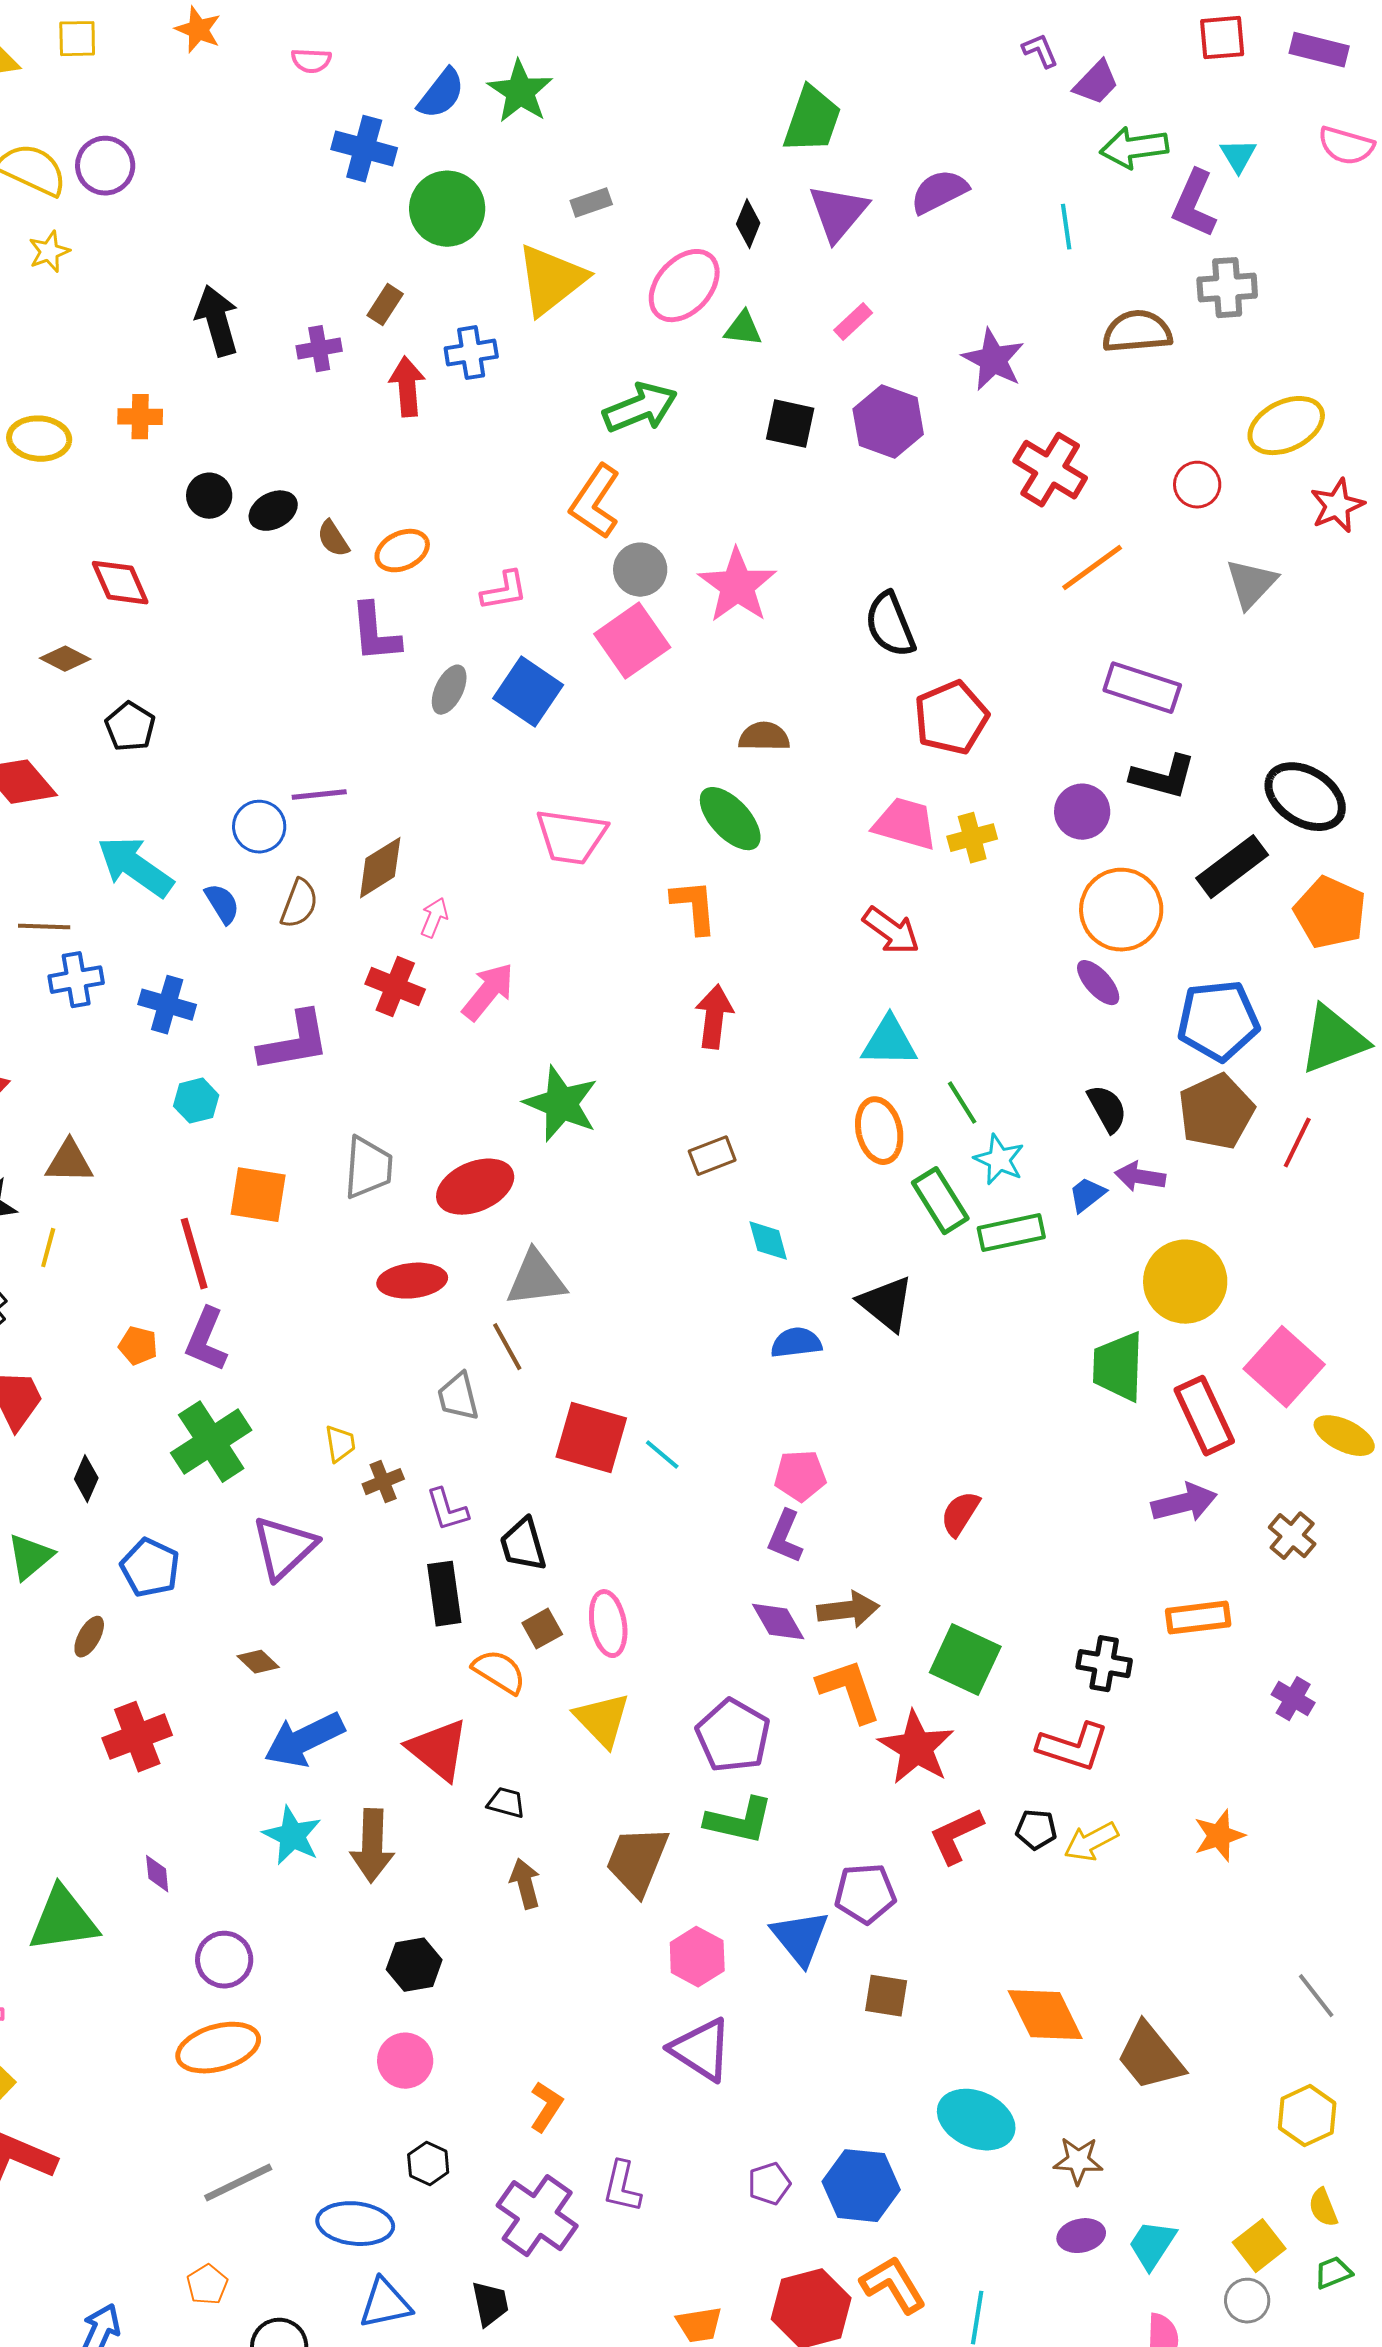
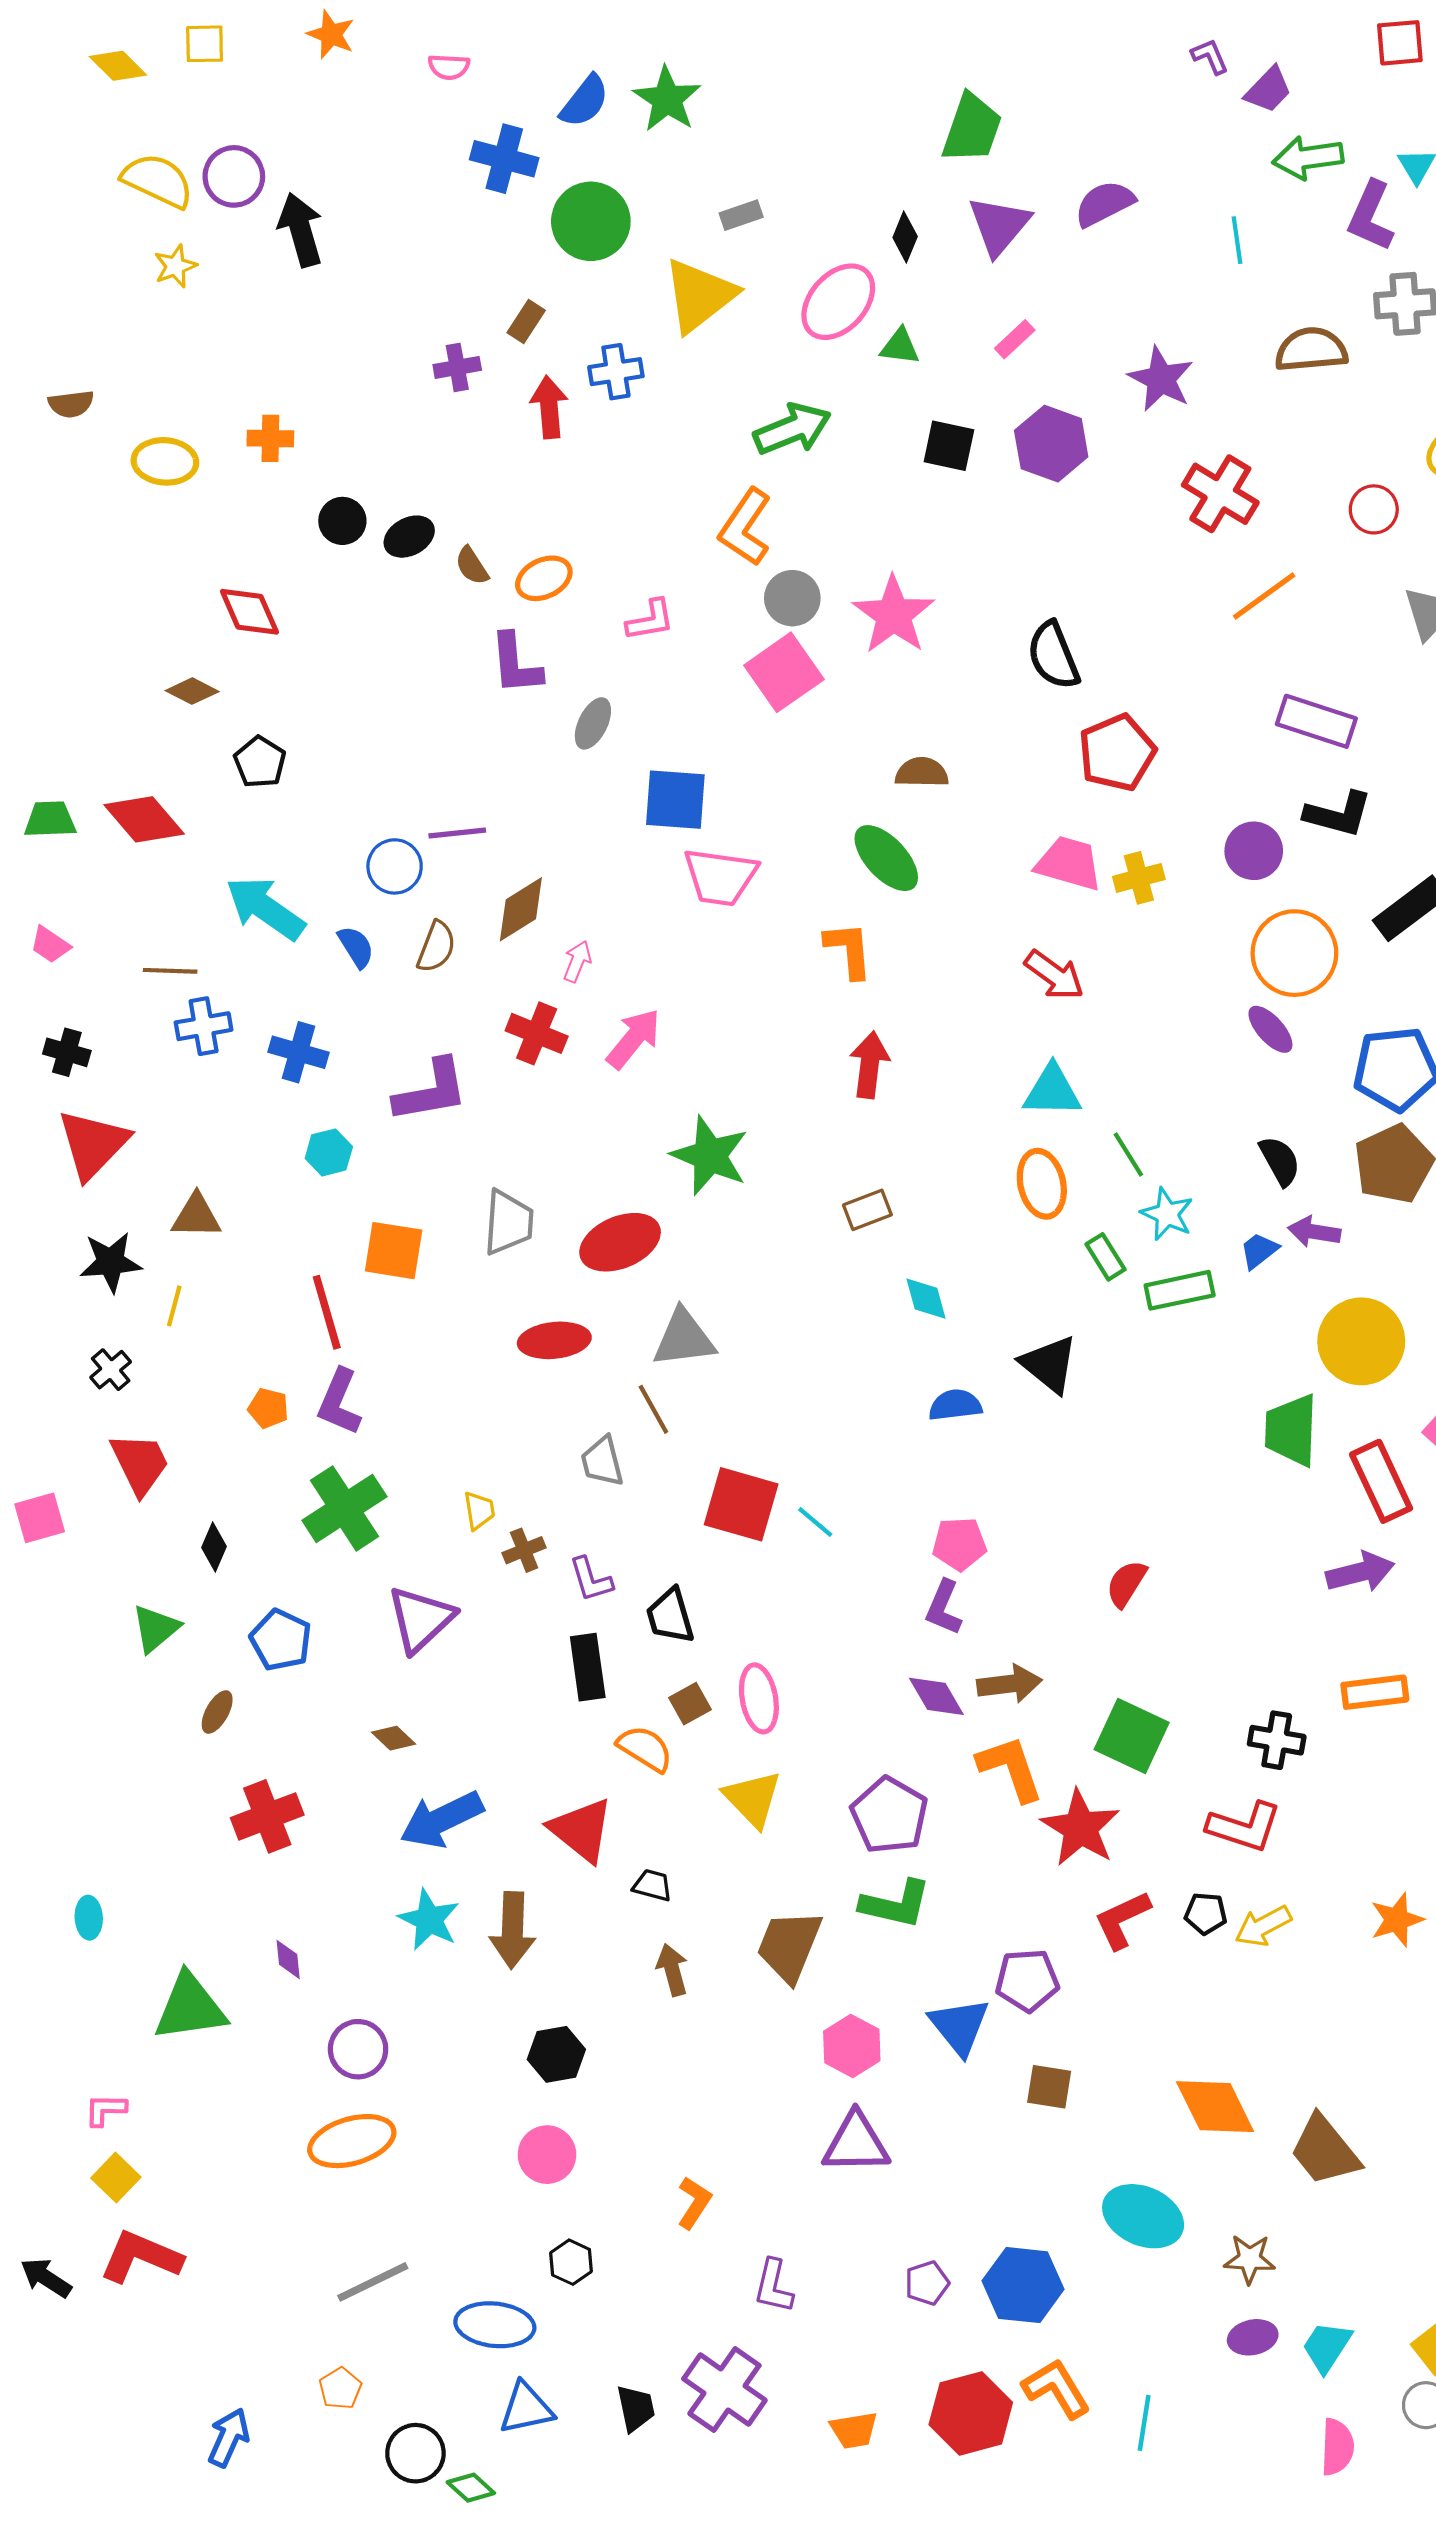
black arrow: (217, 321) -> (301, 230), moved
blue square: (528, 692) -> (675, 800), moved, turned -30
green rectangle: (940, 1201) -> (1105, 1257), size x0.7
purple triangle: (701, 2050) -> (856, 2143), turned -34
purple cross: (537, 2216) -> (724, 2389), moved

